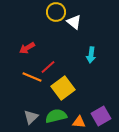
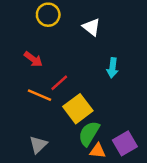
yellow circle: (56, 12) -> (48, 15), moved
red arrow: (27, 48) -> (33, 59), turned -112
green semicircle: (56, 116) -> (89, 133), moved, turned -45

